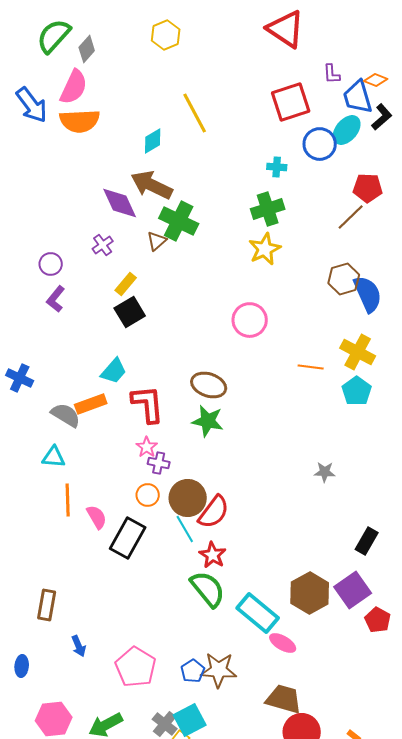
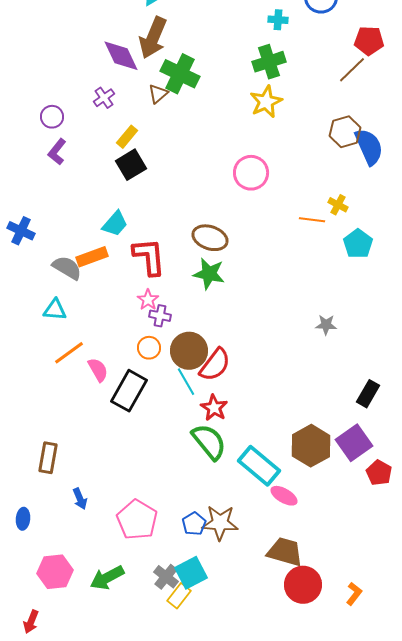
brown arrow: (152, 185) -> (153, 38), turned -93
yellow cross: (358, 352) -> (338, 205), moved, size x0.6
orange line: (68, 500) -> (69, 353), turned 56

